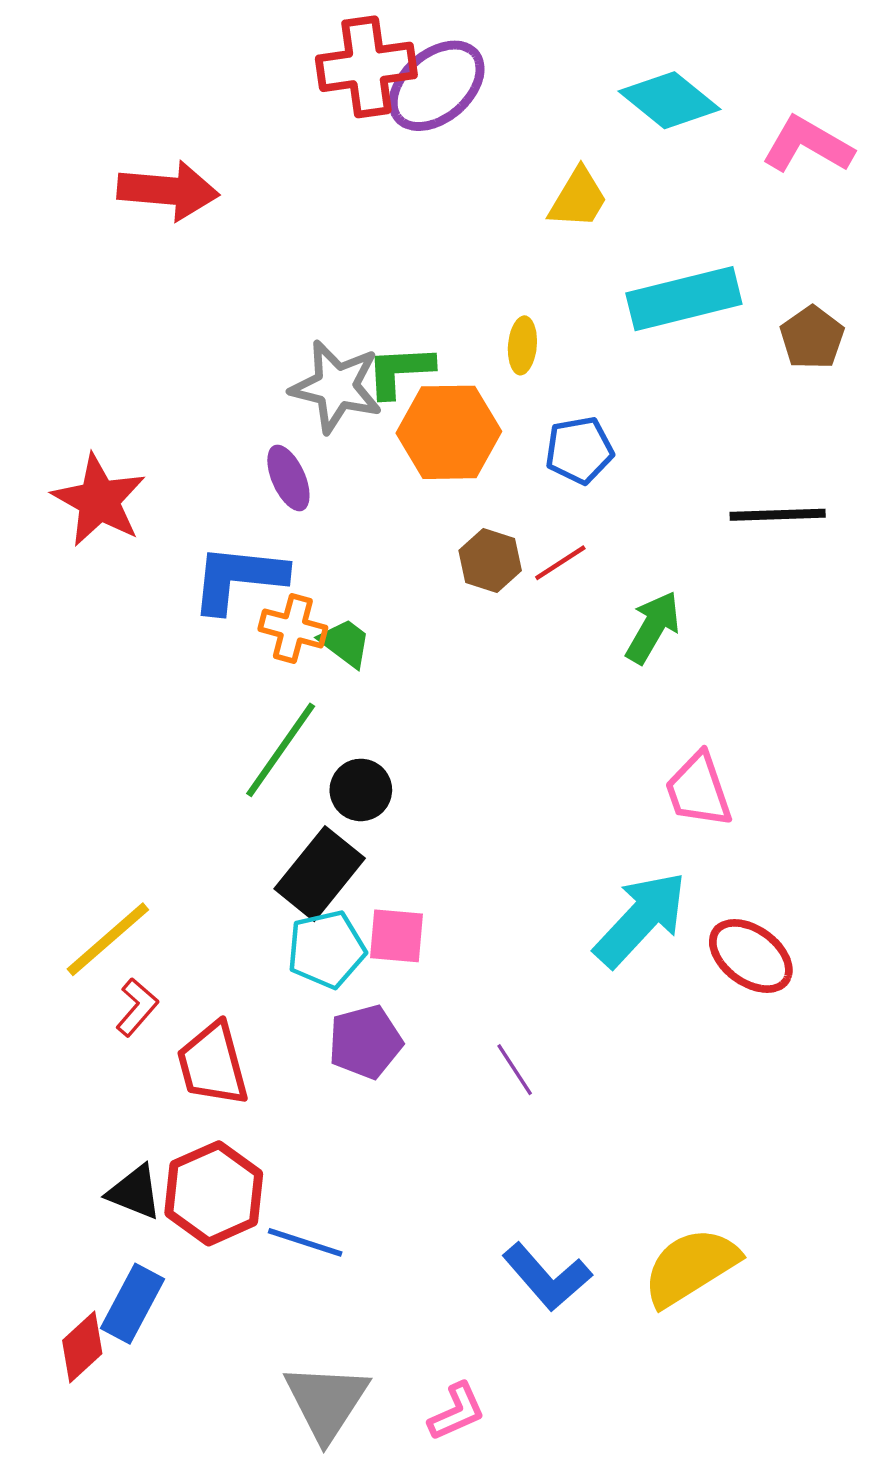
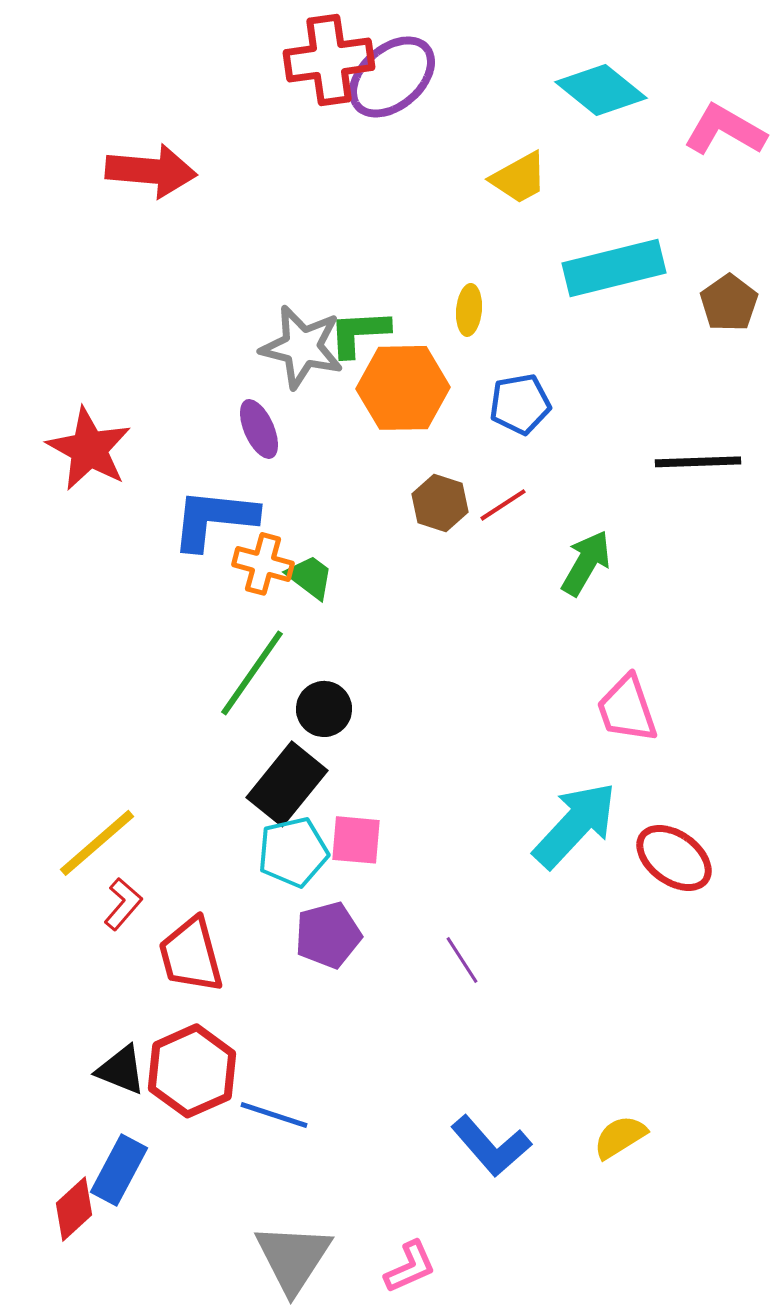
yellow trapezoid: (578, 198) -> (519, 178), turned 30
yellow semicircle: (691, 1267) -> (620, 1137), size x0.6

